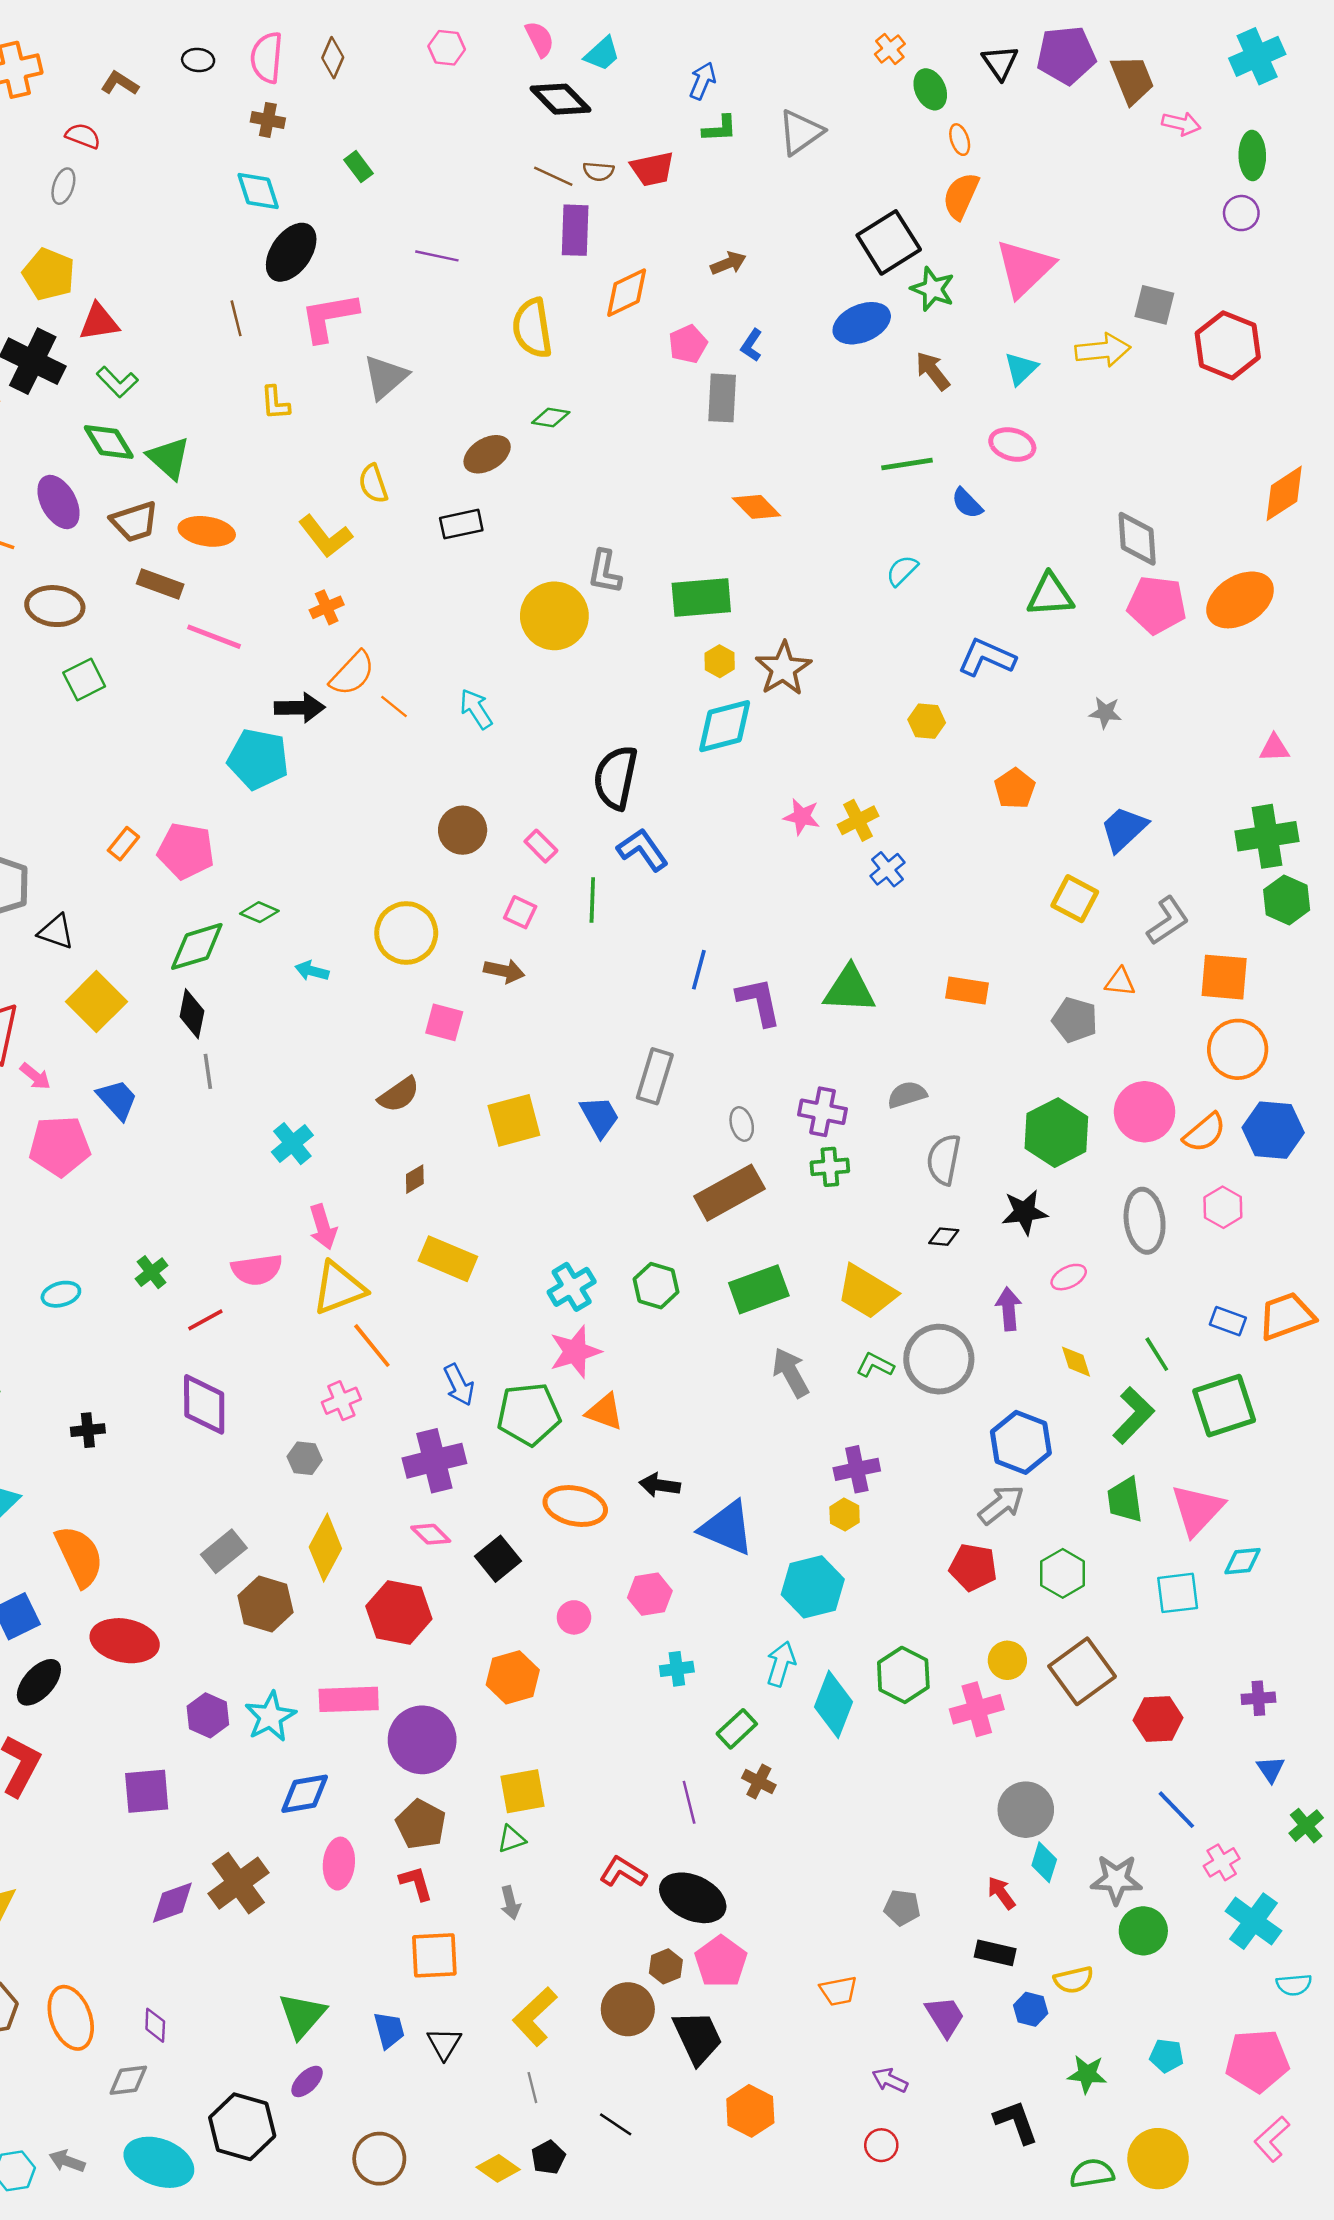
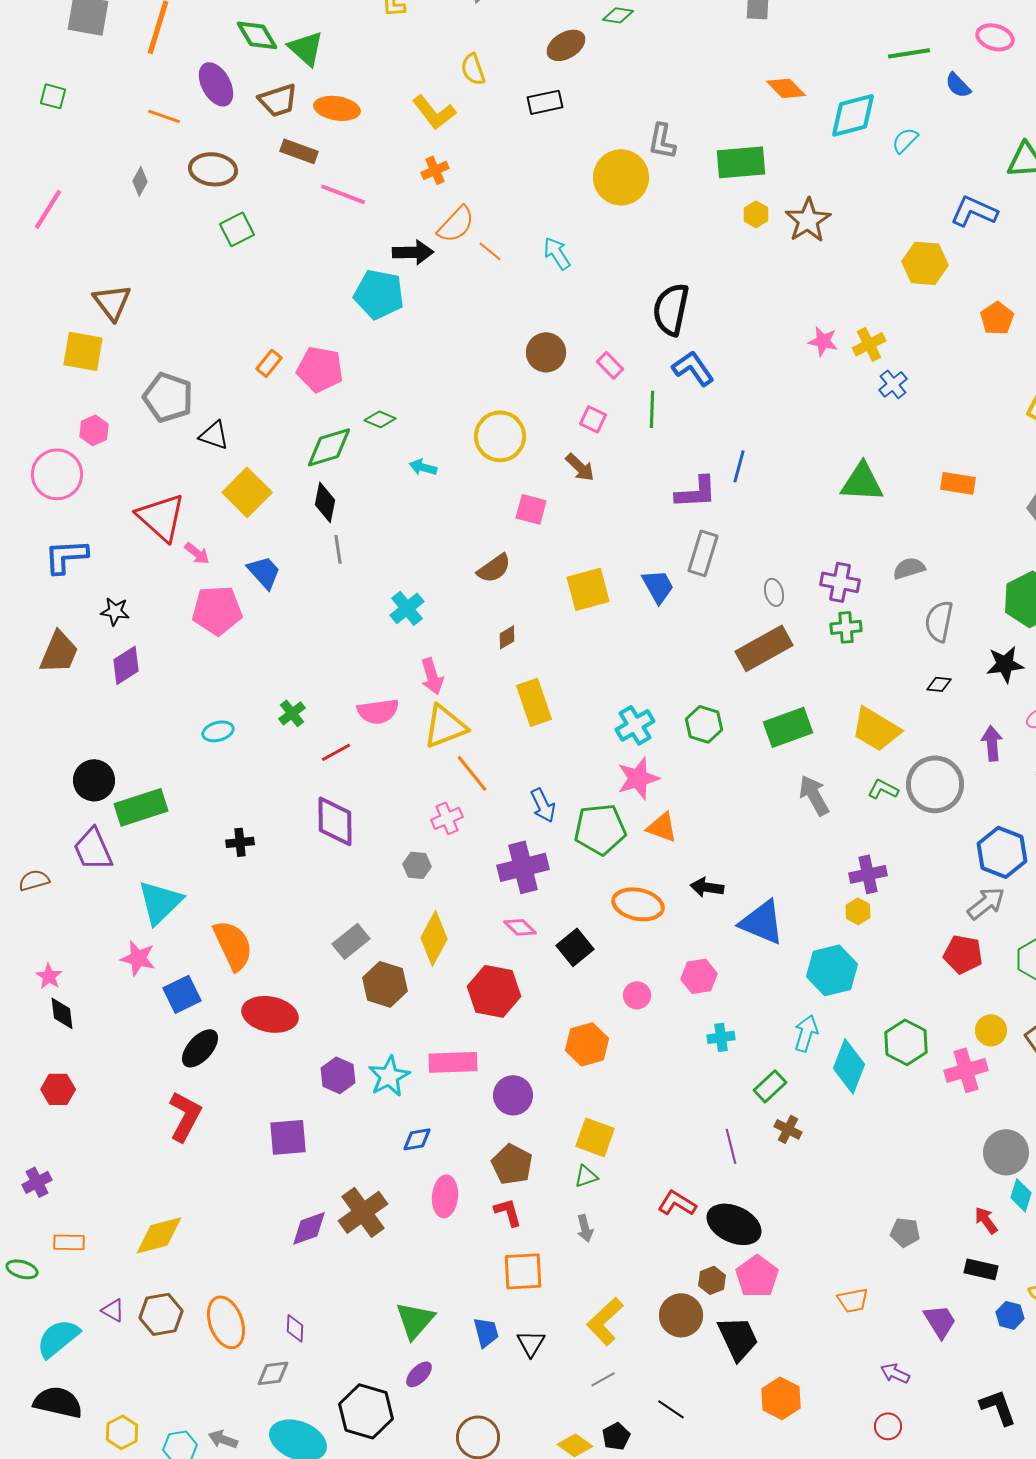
yellow hexagon: (927, 721) -> (925, 263), size x1.5
cyan diamond: (725, 726) -> (853, 115), moved
brown arrow: (504, 971) -> (580, 467), turned 32
purple L-shape: (759, 1002) -> (696, 492), moved, turned 99
yellow rectangle: (448, 1259) -> (534, 702), turned 48
purple circle: (422, 1740) -> (513, 1095), size x0.7
yellow square: (523, 1791) -> (595, 1137), turned 30
blue diamond: (305, 1794) -> (417, 1139), size x0.7
gray line: (532, 2088) -> (603, 1379), turned 75

